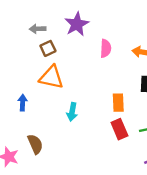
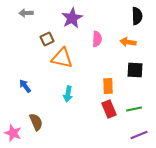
gray arrow: (38, 29) -> (26, 13), moved
orange triangle: (51, 77) -> (62, 58), moved
blue arrow: (23, 103) -> (25, 86), turned -40

